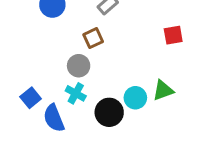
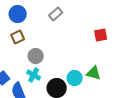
brown square: (93, 38) -> (18, 37), moved
green triangle: (163, 90) -> (94, 73), turned 35

